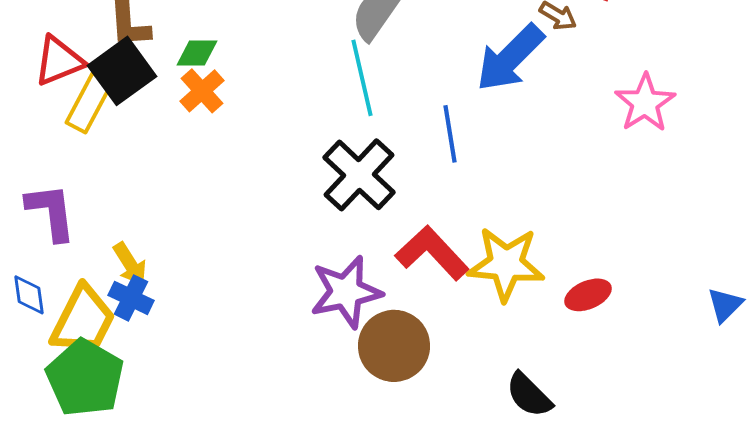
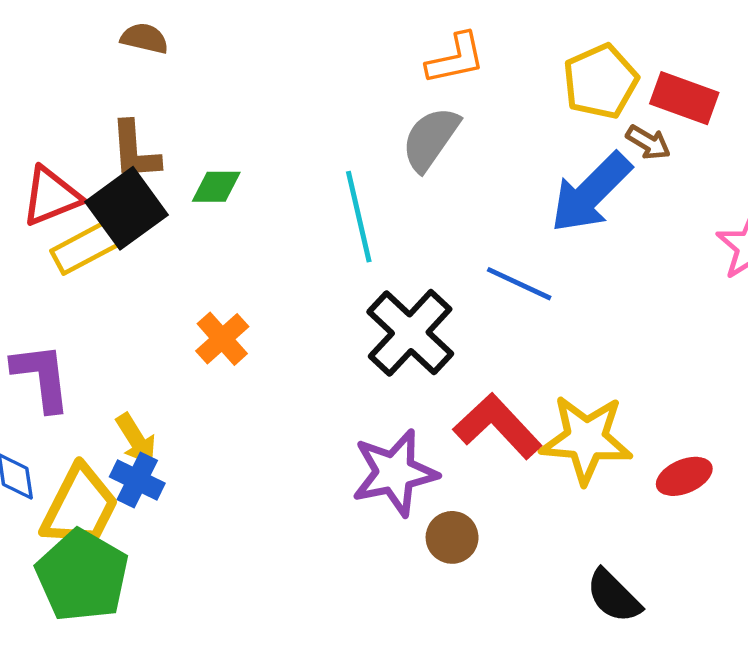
cyan line: (362, 78) -> (359, 217), moved
orange cross: (202, 91) -> (222, 339), moved
yellow rectangle: (89, 103) -> (87, 247), turned 34
blue line: (450, 134) -> (519, 284), turned -56
brown circle: (394, 346) -> (452, 537), size x0.6

